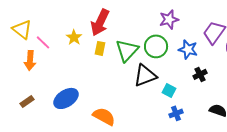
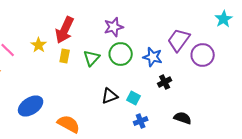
purple star: (169, 19) -> (114, 27), moved
green triangle: (127, 50) -> (92, 58), size x0.7
black triangle: (145, 75) -> (110, 96), moved, size x0.7

